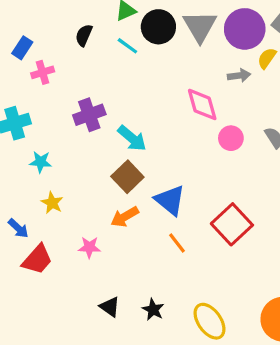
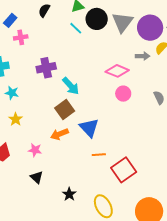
black semicircle: (84, 35) -> (44, 10), moved
pink diamond: (202, 104) -> (117, 71), turned -60
pink circle: (231, 138) -> (123, 94), moved
red square: (232, 224) -> (124, 170), moved
orange line: (177, 243) -> (99, 155), moved, turned -64
black triangle: (110, 307) -> (37, 177), moved

